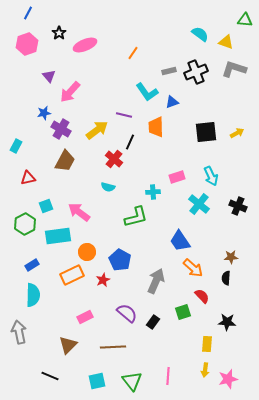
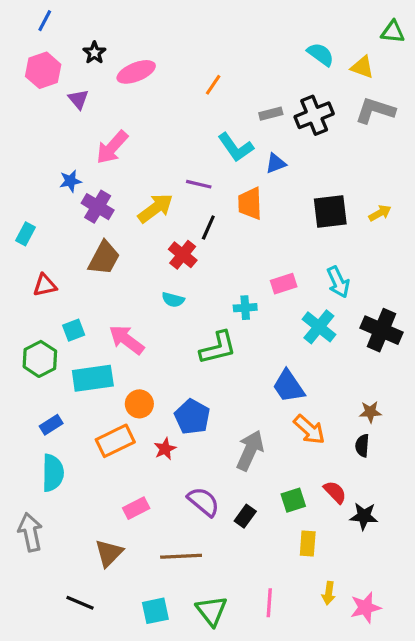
purple triangle: (49, 76) -> (78, 99), moved
black cross: (238, 206) -> (382, 330), size x1.4
red semicircle: (202, 296) -> (335, 492), moved
yellow rectangle: (207, 344) -> (308, 543), moved

